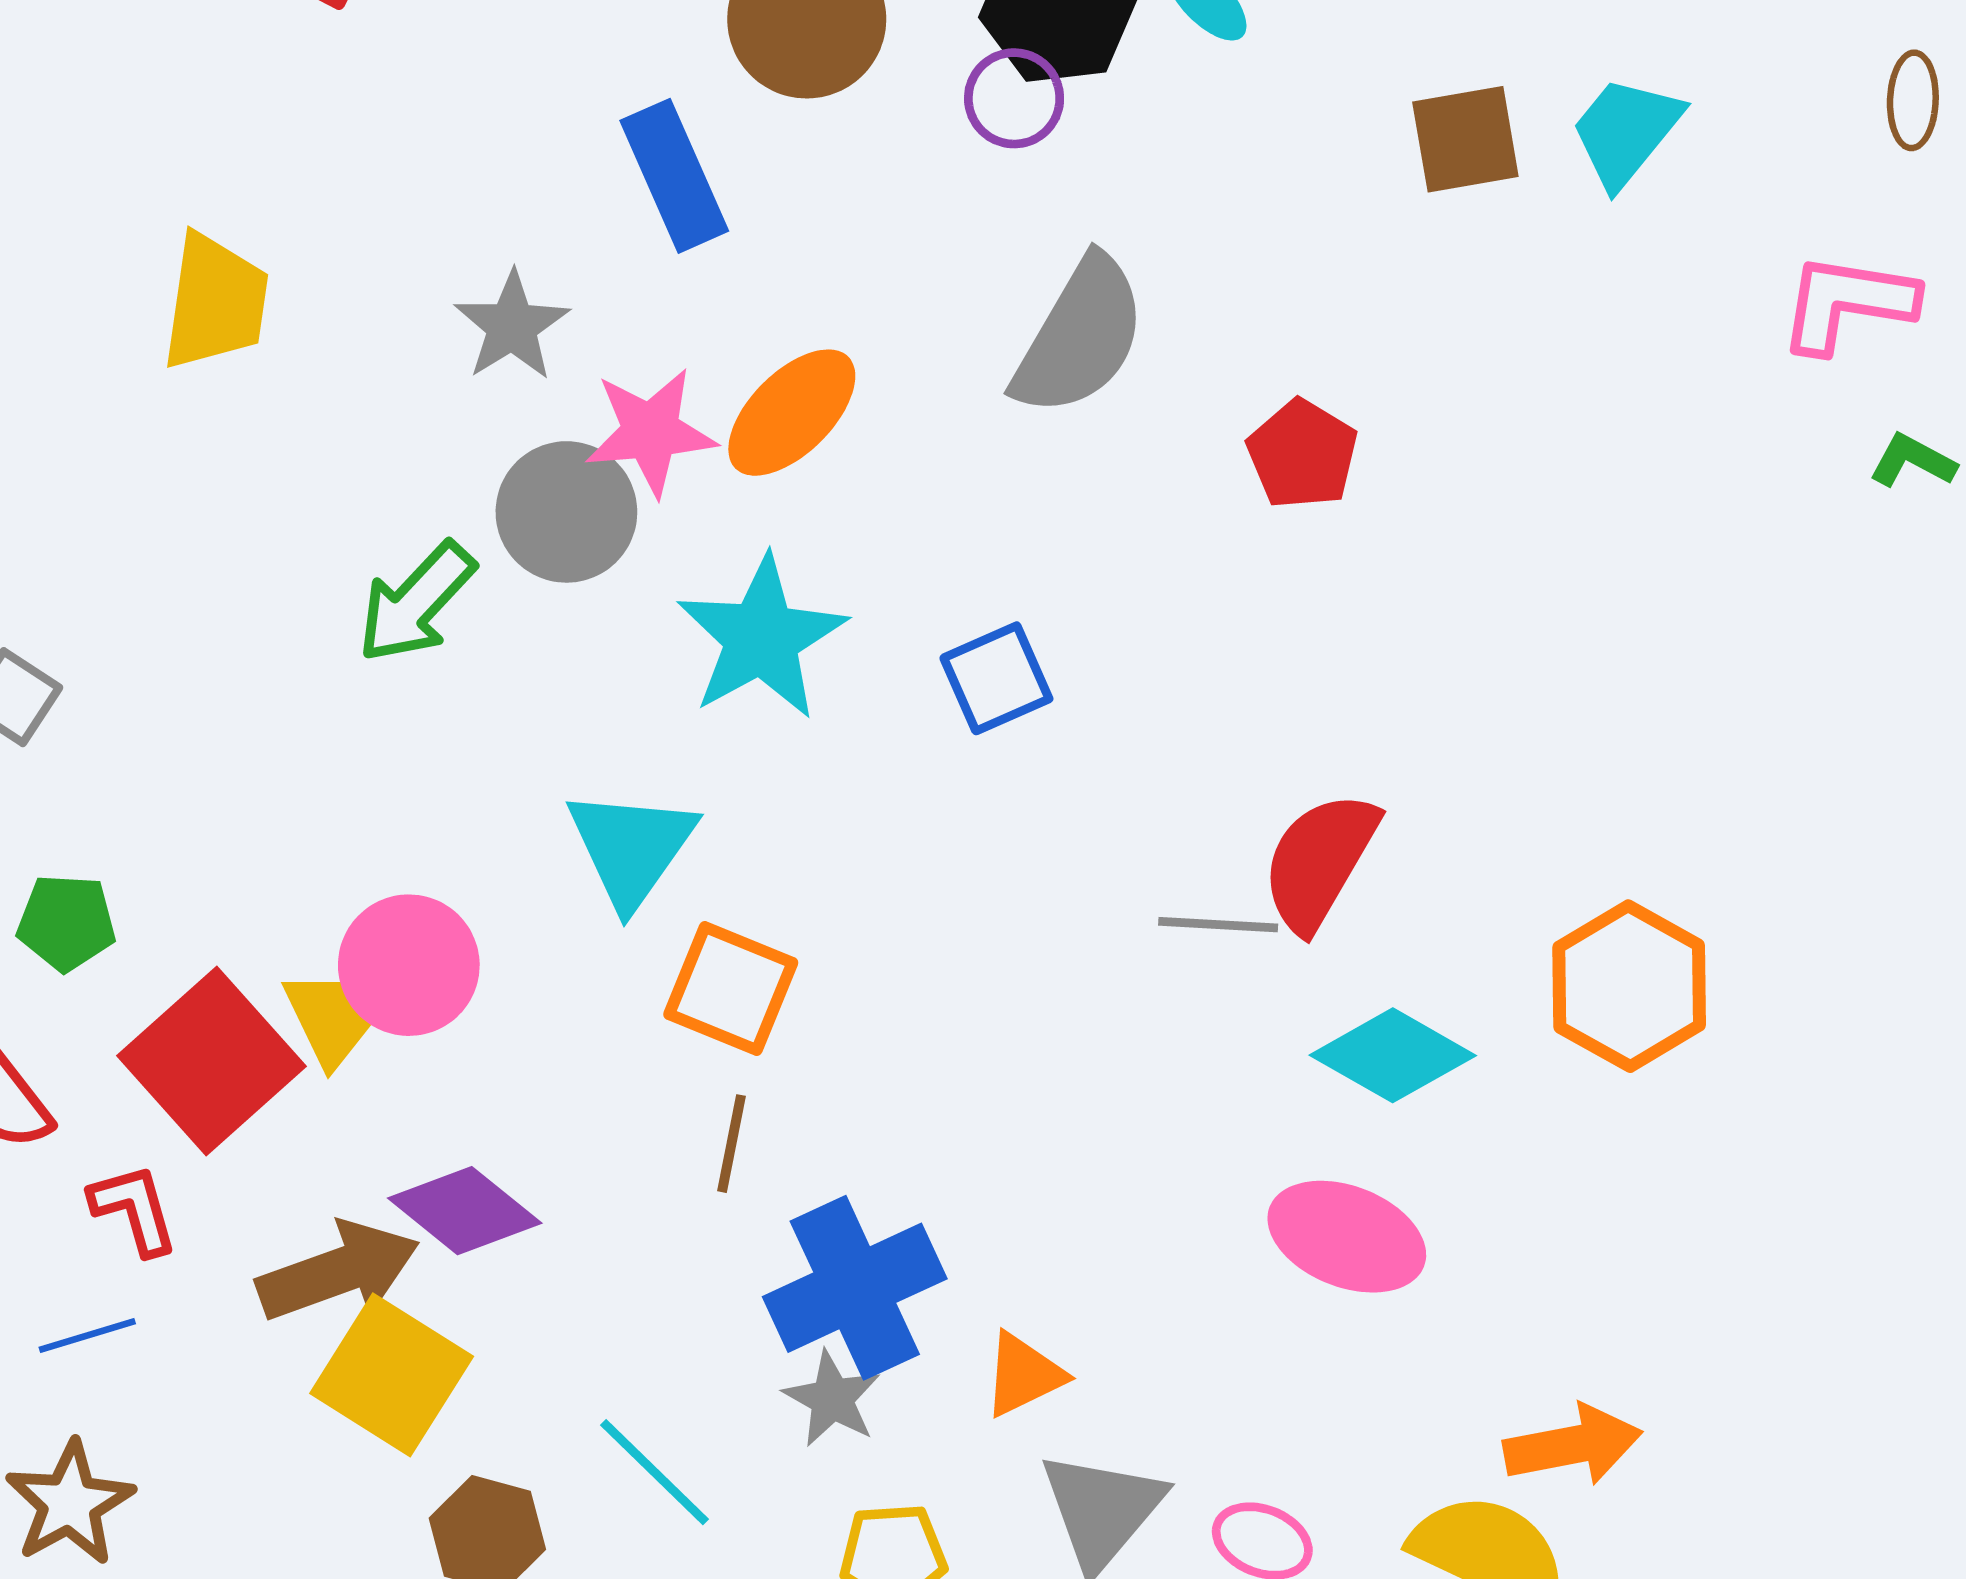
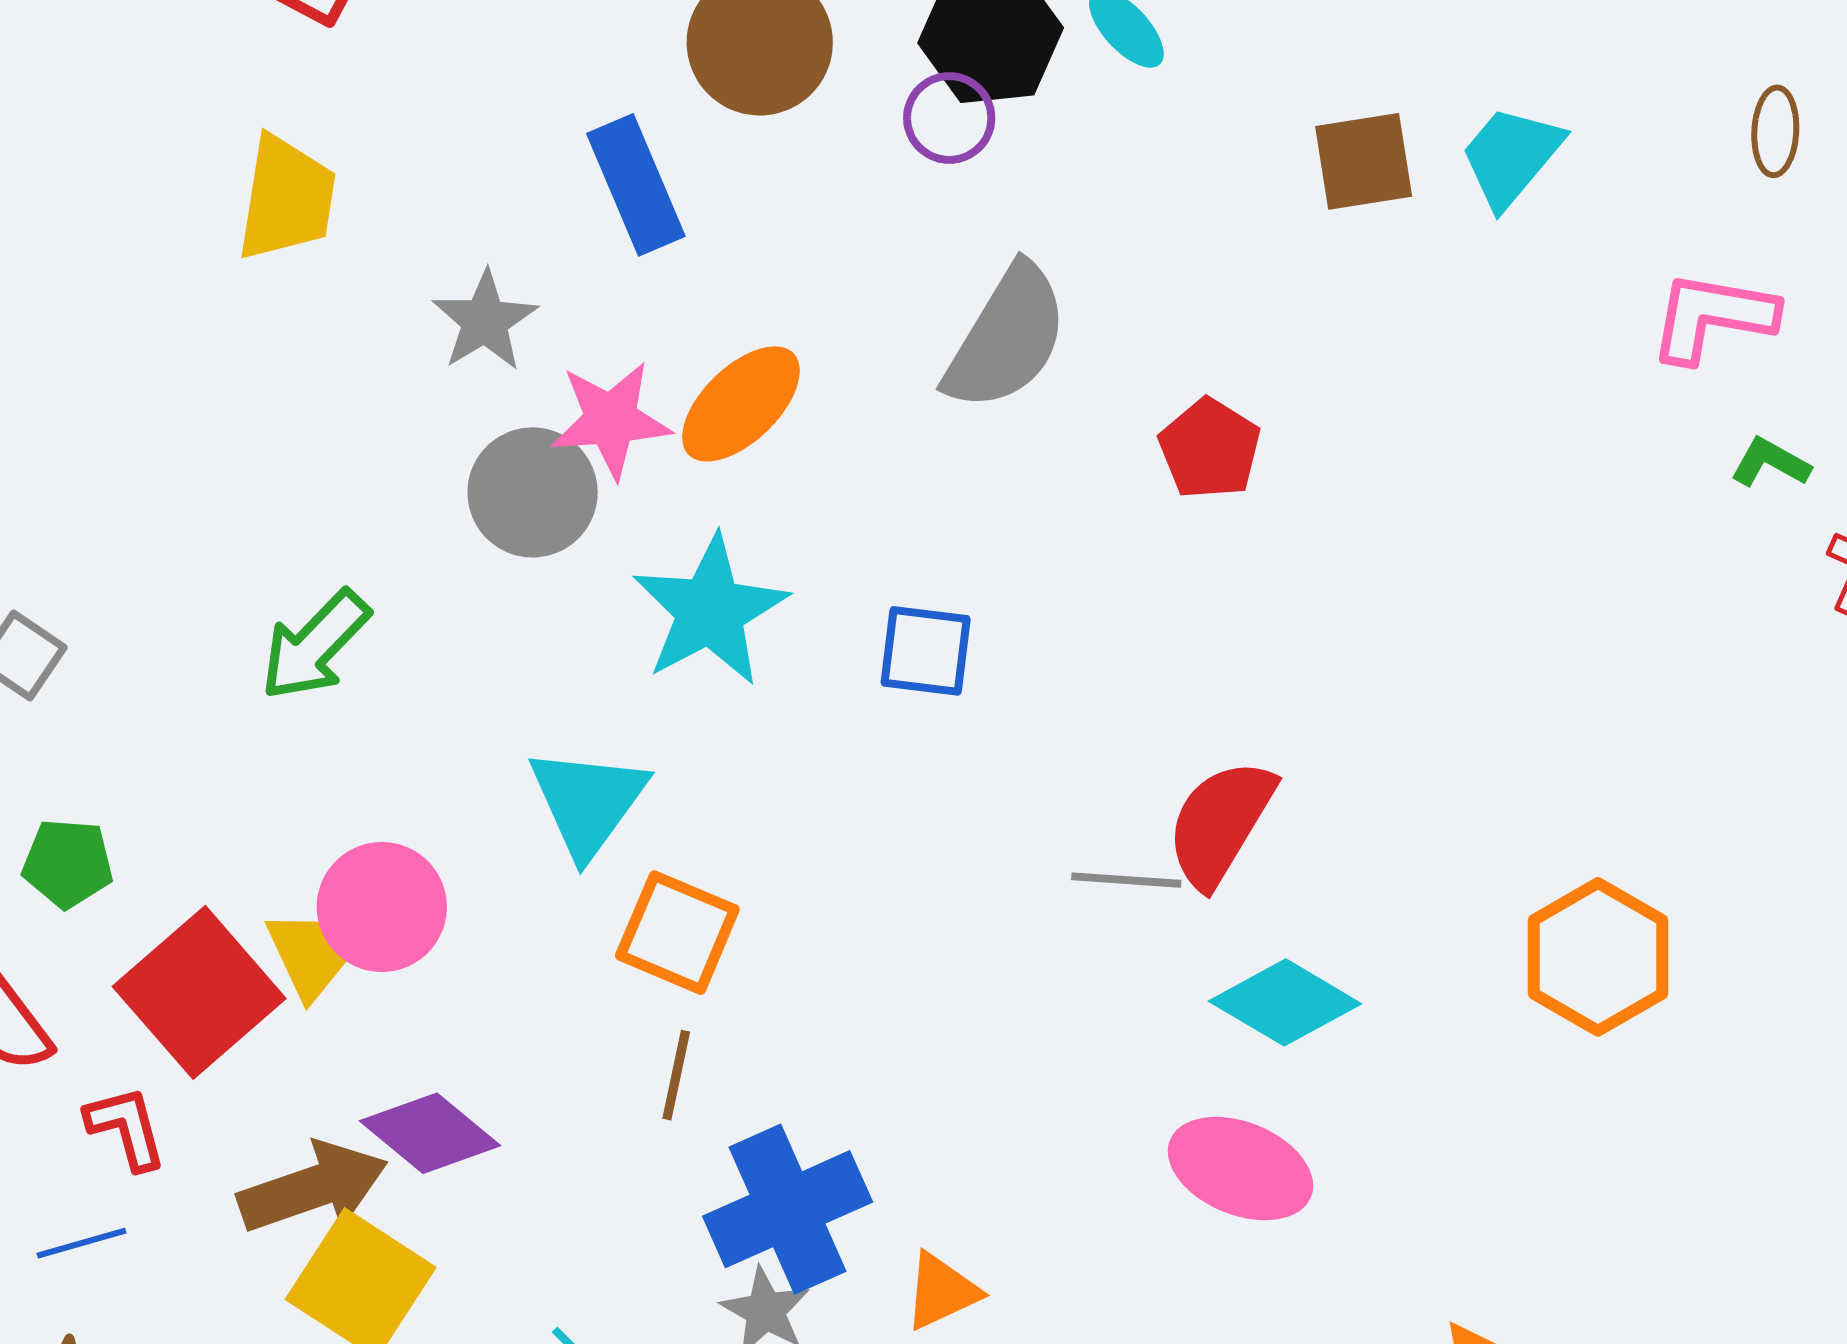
yellow trapezoid: (215, 302) -> (287, 198), moved
green arrow: (416, 602) -> (315, 645), moved
blue square: (996, 678) -> (926, 651), turned 30
orange hexagon: (1629, 986) -> (1598, 957), moved

